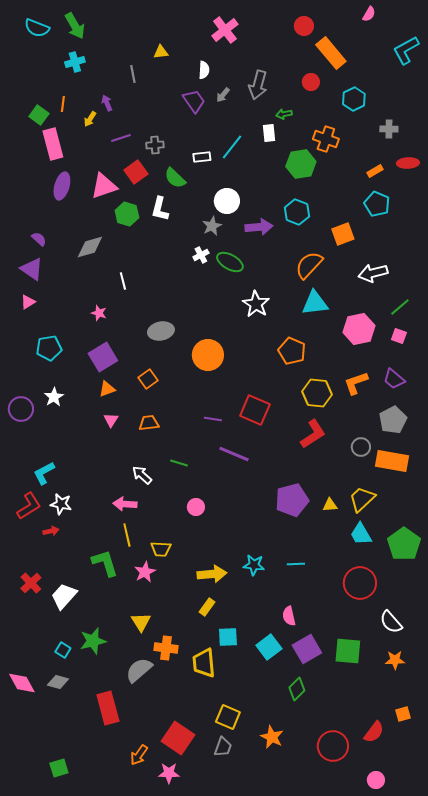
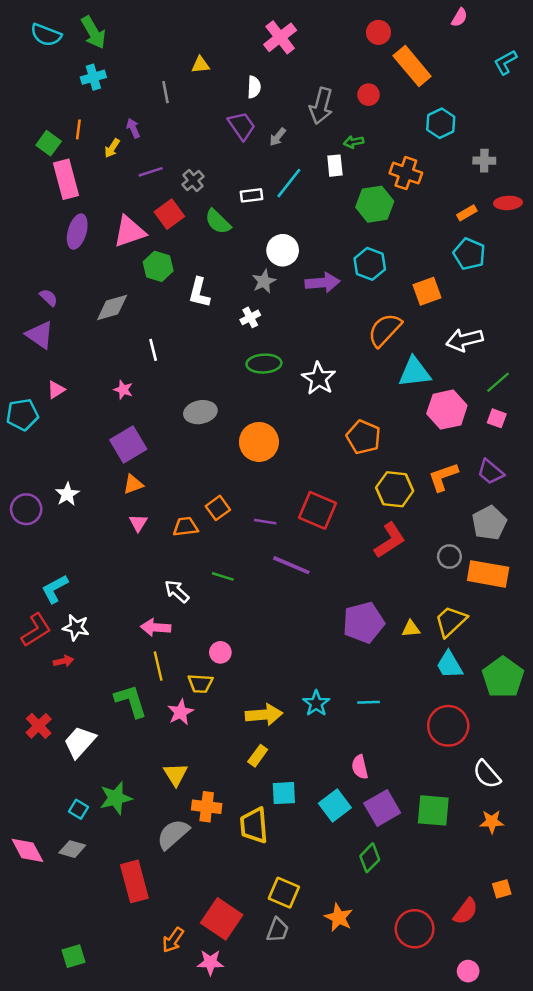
cyan L-shape: (406, 50) -> (505, 62), size x0.7
red circle: (311, 82) -> (369, 95), moved
gray arrow: (223, 95) -> (278, 137), moved
gray cross: (155, 145) -> (193, 181), turned -36
white L-shape: (160, 209) -> (199, 293), moved
green ellipse: (230, 262) -> (264, 364), moved, turned -32
pink triangle: (28, 302) -> (56, 390), moved
cyan triangle: (315, 303) -> (415, 372), moved
cyan pentagon: (49, 348) -> (22, 415), moved
orange square: (148, 379) -> (218, 508), moved
pink circle: (196, 507) -> (220, 652), moved
cyan star: (254, 565) -> (316, 703), turned 30

